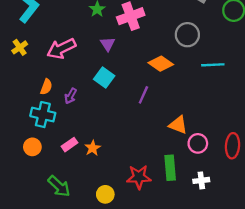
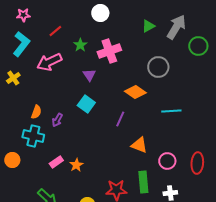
pink arrow: (61, 49) -> (49, 62), moved
cyan line: (213, 65) -> (171, 111), moved
orange triangle: (178, 125) -> (139, 145), moved
orange circle: (32, 147) -> (12, 160), moved

